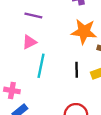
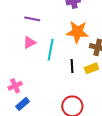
cyan line: (41, 66) -> (51, 50), moved
pink cross: (12, 90) -> (15, 86), turned -32

